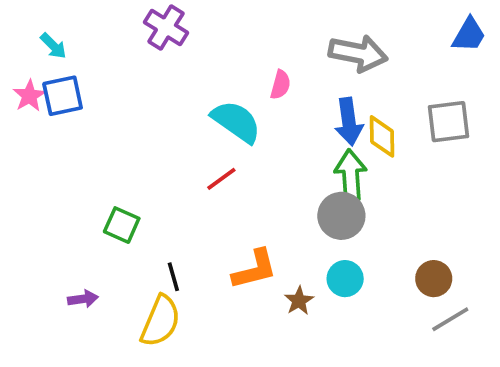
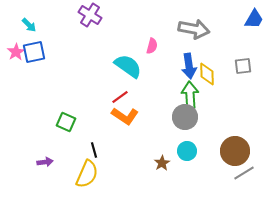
gray square: (448, 122) -> (243, 66), size x0.7
orange L-shape: (255, 269) -> (125, 116), moved, turned 48
brown circle: (434, 279) -> (235, 151), size x1.5

